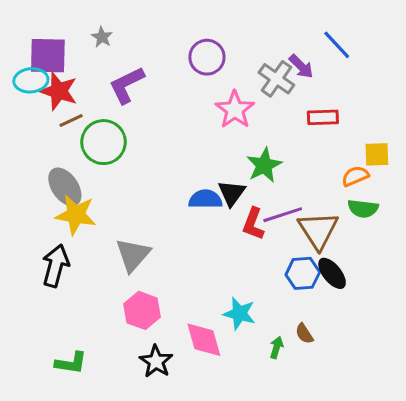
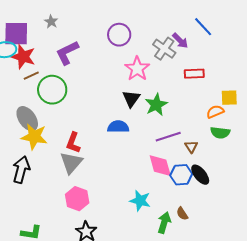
black triangle: (232, 193) -> (131, 99), moved
red L-shape: (253, 224) -> (73, 143), moved
brown triangle: (318, 230) -> (191, 147), size x0.5
pink diamond: (204, 340) -> (160, 166), moved
green arrow: (276, 348) -> (164, 223), size x1.5

